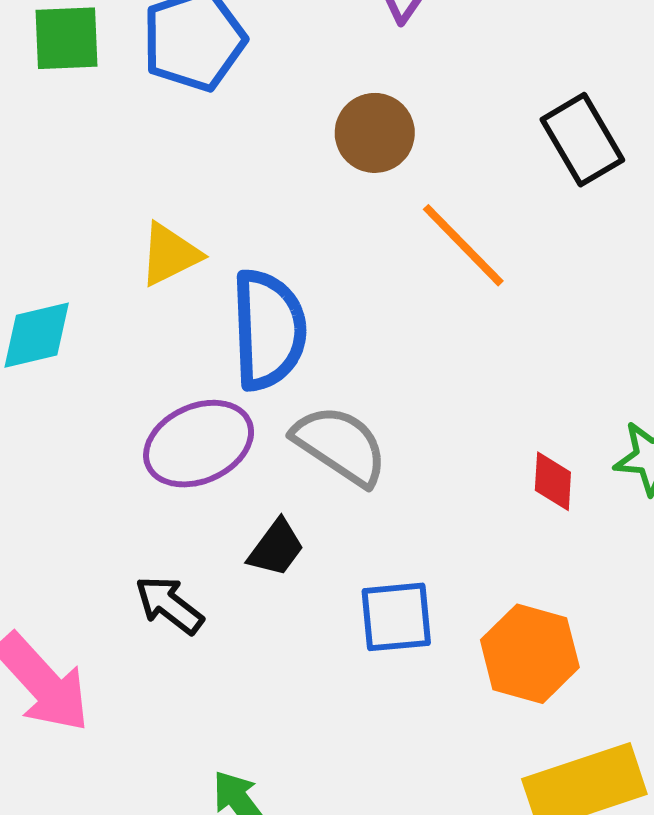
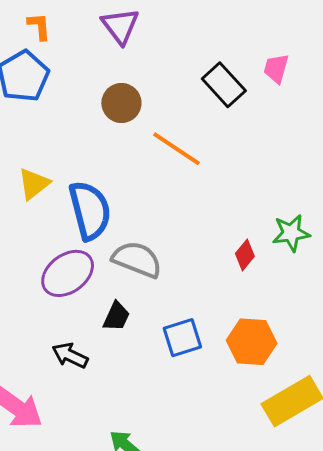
red diamond: (553, 481) -> (245, 255), turned 48

